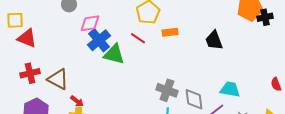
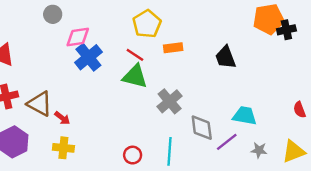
green triangle: (114, 54) -> (135, 76), moved
gray cross: (167, 90) -> (170, 101), moved, turned 30
red arrow: (77, 101) -> (62, 118), moved

